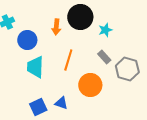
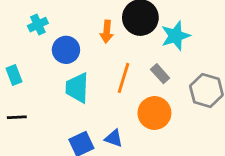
cyan star: (105, 30) -> (175, 36), size x1.5
gray rectangle: (104, 57) -> (160, 74), moved

